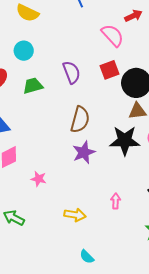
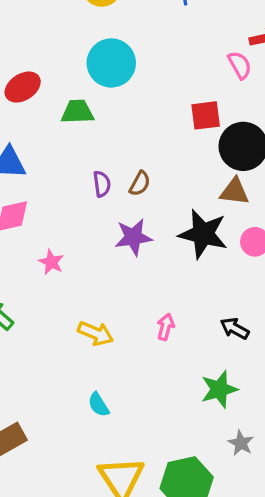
pink semicircle: (113, 35) -> (240, 65), moved, size x0.7
cyan circle: (24, 51) -> (111, 63), moved, size x1.5
purple semicircle: (72, 72) -> (102, 184), moved, size x0.7
brown semicircle: (80, 120) -> (140, 184), size x0.6

